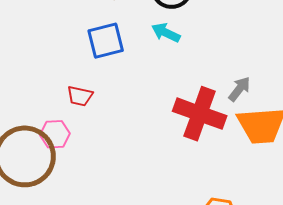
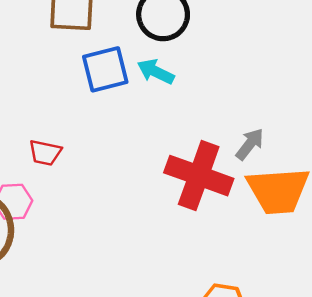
blue square: (106, 41) -> (105, 69), moved

